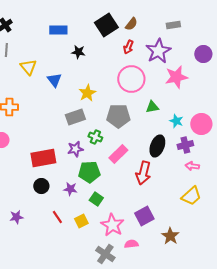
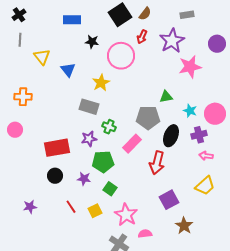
pink circle: (131, 79) -> (121, 56), moved
gray pentagon: (118, 116) -> (148, 118), moved
gray rectangle: (75, 117) -> (89, 107), turned 36
purple square: (144, 216) -> (169, 200), moved

